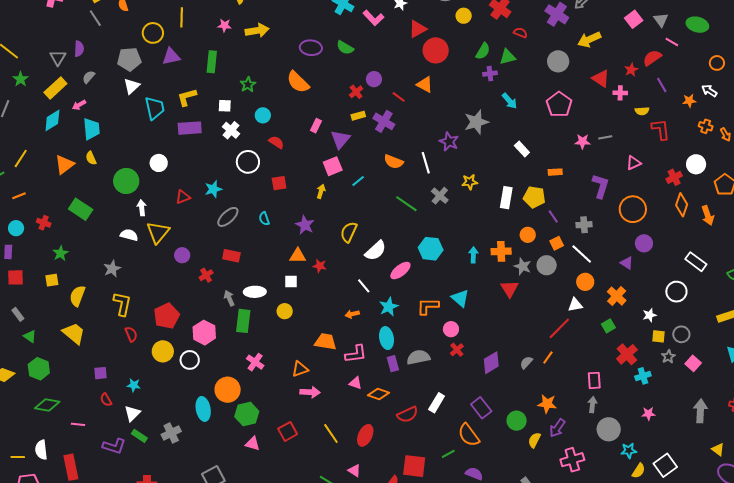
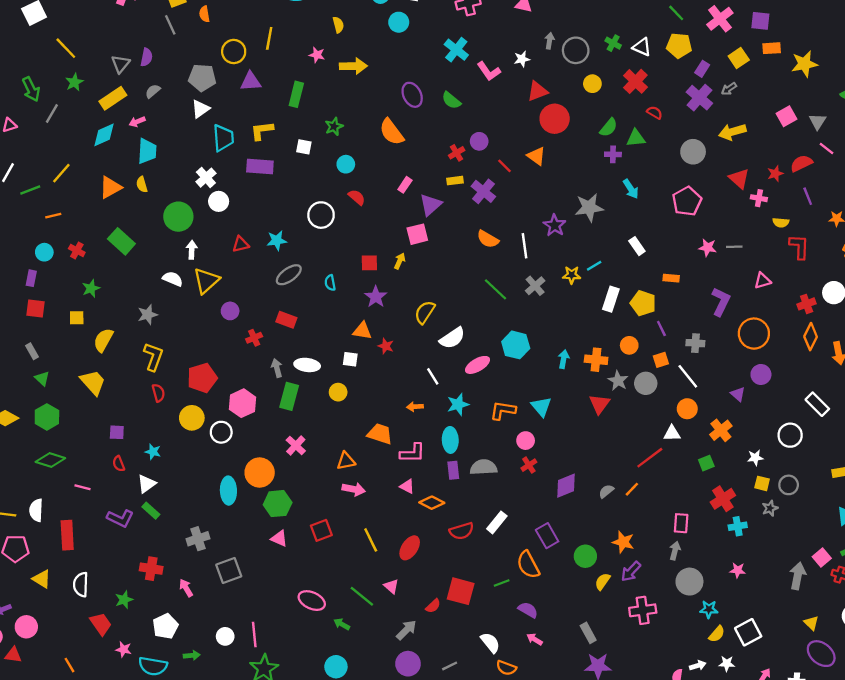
purple ellipse: (311, 48) -> (412, 95), turned 50
white cross: (231, 130) -> (206, 178), moved
cyan line: (358, 181) -> (594, 266), moved
red square: (279, 183) -> (369, 263), moved
pink square: (693, 363) -> (822, 557), moved
gray cross: (171, 433) -> (198, 539), moved

